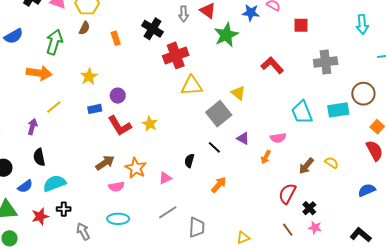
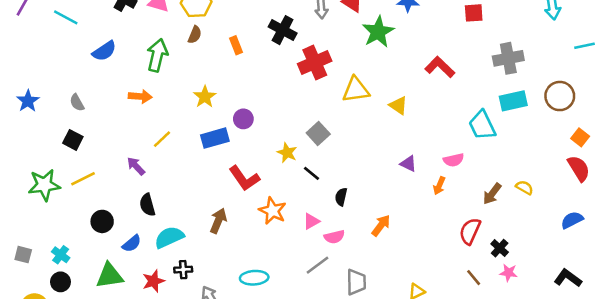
orange arrow: (39, 73) -> (140, 96), size x0.7
yellow triangle: (192, 86) -> (356, 90), moved
blue rectangle: (95, 109) -> (215, 138), size x1.5
cyan rectangle: (338, 110) -> (513, 101), moved
gray square: (219, 114) -> (318, 133), moved, size x0.7
red L-shape: (120, 126) -> (244, 178), moved
purple arrow: (32, 127) -> (136, 166), turned -56
black line: (214, 147) -> (311, 173), moved
brown arrow: (105, 163) -> (218, 221), moved, turned -30
pink semicircle: (116, 187) -> (334, 237), moved

